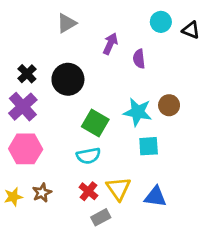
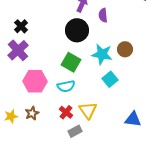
black circle: (68, 79) -> (77, 30), moved
cyan square: (149, 146) -> (110, 79), turned -35
pink hexagon: (26, 149) -> (35, 81), moved
blue triangle: (155, 197) -> (133, 119), moved

